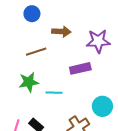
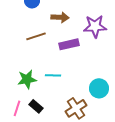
purple rectangle: (80, 68) -> (69, 44), moved
green star: (29, 82) -> (27, 79), moved

